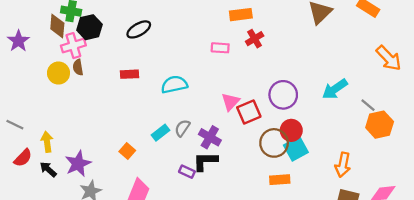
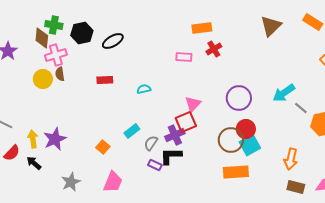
black hexagon: (89, 27) -> (82, 33), moved
cyan semicircle: (174, 84) -> (144, 89), size x0.6
gray line: (368, 105) -> (301, 108), moved
red square: (249, 112) -> (186, 122), moved
gray semicircle: (182, 128) -> (151, 143), moved
purple cross: (210, 137) -> (175, 135), turned 36
purple star: (78, 164) -> (55, 139), moved
orange rectangle: (280, 180) -> (236, 172), size x1.4

